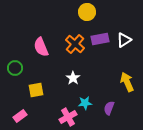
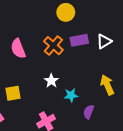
cyan star: (85, 103) -> (71, 95), moved

